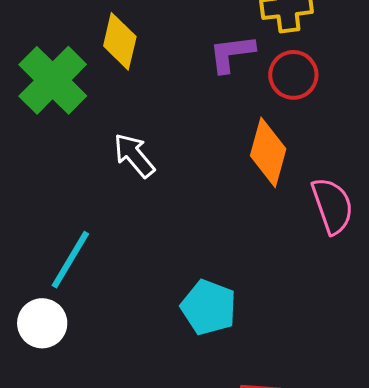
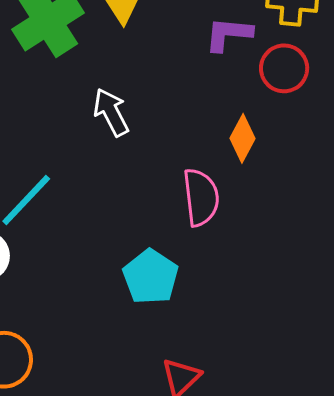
orange diamond: (268, 152) -> (243, 138), size x0.7
pink semicircle: (332, 206) -> (201, 197), moved

